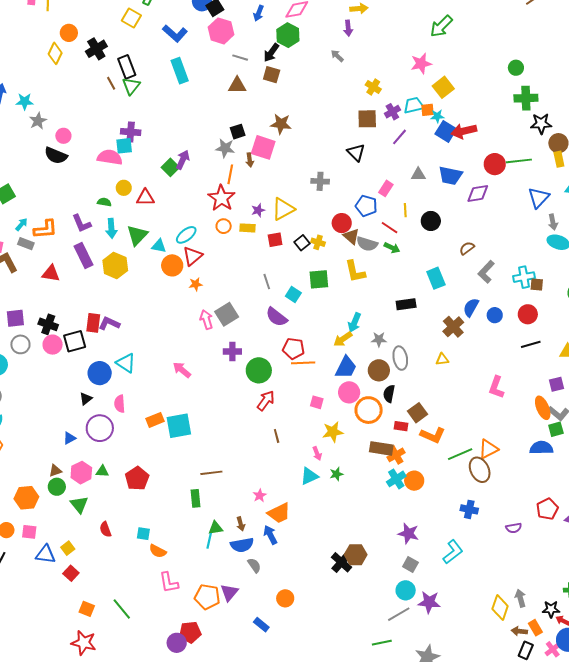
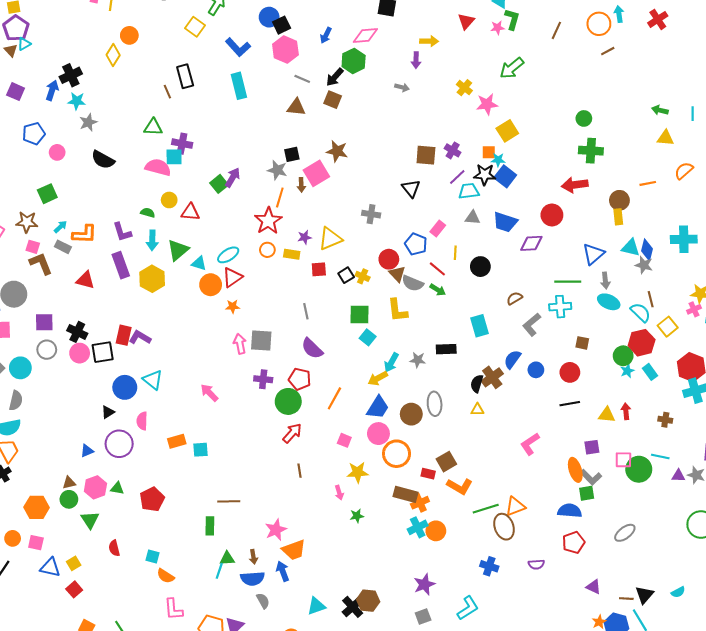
black cross: (96, 49) -> (71, 75), moved
gray arrow: (337, 56) -> (402, 87), turned 144
green triangle: (131, 86) -> (153, 127), moved, turned 48
yellow cross: (373, 87) -> (464, 88), moved
cyan trapezoid: (414, 105) -> (469, 191), moved
purple cross: (392, 112) -> (453, 150), turned -35
black star: (541, 124) -> (485, 175), moved
red arrow: (464, 131) -> (575, 185), moved
pink circle: (63, 136) -> (57, 152), moved
pink square: (263, 147) -> (316, 173), turned 35
green line: (519, 161) -> (568, 282), moved
cyan cross: (524, 277) -> (560, 307), moved
cyan square: (293, 294) -> (368, 337), moved
gray square: (227, 314) -> (261, 341), turned 30
gray star: (379, 339) -> (418, 360), moved
red pentagon: (294, 349) -> (300, 379), moved
orange line: (303, 363) -> (334, 398), turned -65
pink L-shape: (496, 387) -> (530, 444), turned 30
black semicircle: (389, 394) -> (477, 384), moved
cyan square: (179, 426) -> (200, 450), size x0.6
cyan triangle: (309, 476) -> (316, 606), moved
pink star: (260, 495) -> (276, 530), size x1.5
red pentagon: (547, 509) -> (574, 542), moved
purple semicircle: (514, 528) -> (536, 564), moved
purple star: (408, 533) -> (424, 584), turned 30
gray square: (410, 565) -> (423, 616), turned 35

